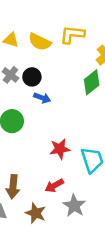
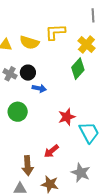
red star: (60, 149) -> (67, 117), moved
red arrow: (54, 186) -> (51, 151), moved

